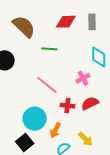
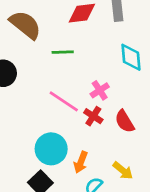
pink cross: (83, 78) -> (100, 90), moved
red semicircle: (90, 103) -> (125, 121), turned -90
red cross: (67, 106) -> (93, 116), moved, turned 32

